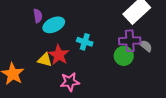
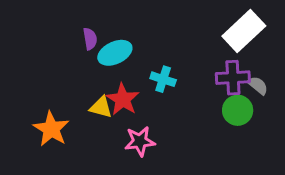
green circle: (124, 56) -> (238, 110), moved

